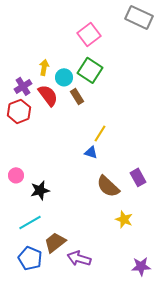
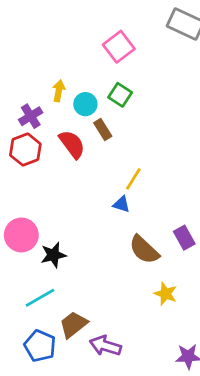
green square: (90, 70) -> (120, 95), size x0.7
red semicircle: (48, 95) -> (72, 144), moved
pink circle: (16, 175) -> (21, 235), size x1.6

